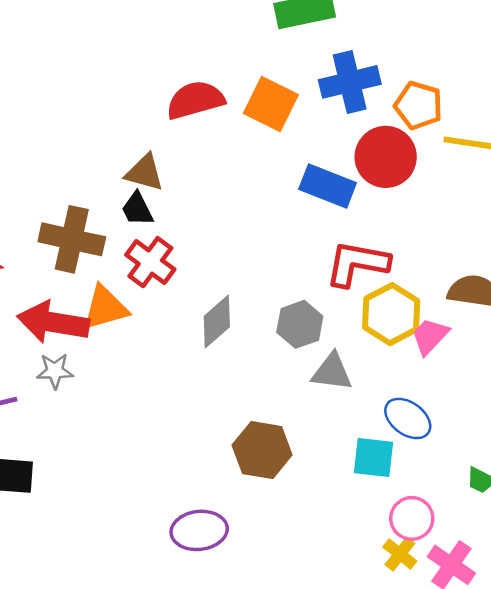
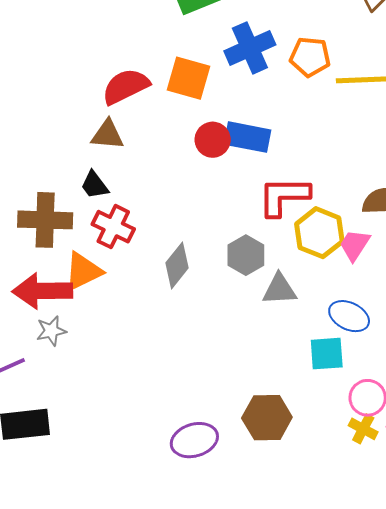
red circle: (386, 157) -> (213, 140), moved, size x0.7
brown triangle: (145, 173) -> (108, 135), moved
brown hexagon: (262, 450) -> (267, 418), moved

